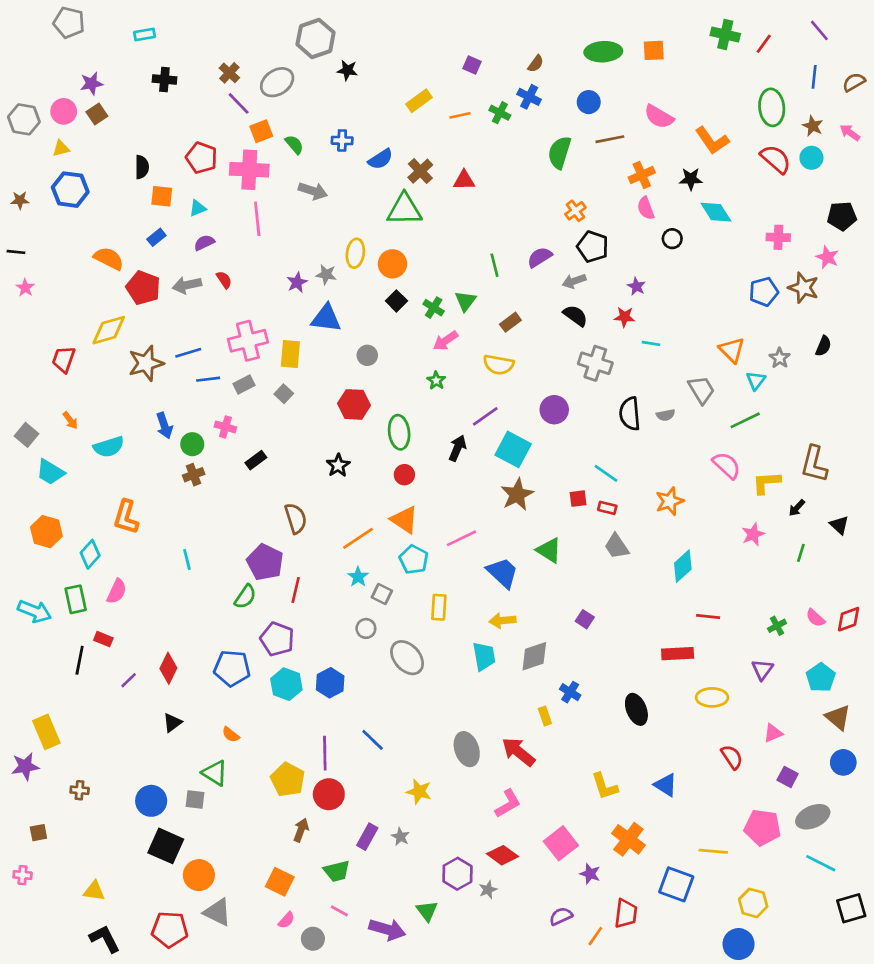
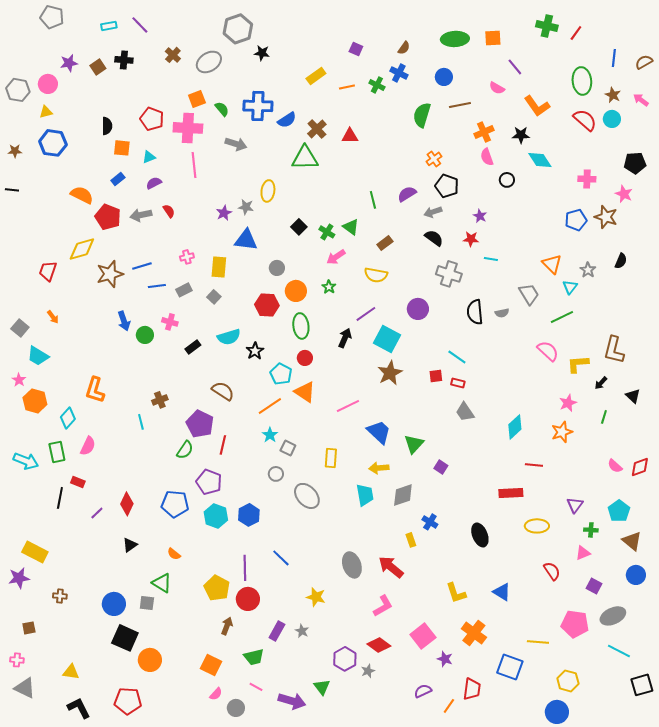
purple line: (819, 30) -> (515, 67), moved
purple line: (239, 103) -> (140, 25), moved
brown square: (97, 114) -> (98, 67), moved
pink semicircle: (659, 117) -> (497, 88), size x0.7
blue cross: (342, 141) -> (258, 106), size x1.8
orange circle: (392, 264) -> (296, 291), moved
pink star: (25, 288) -> (19, 380), moved
green triangle: (465, 301) -> (351, 227), turned -30
pink cross: (248, 341) -> (187, 257), size x0.5
cyan semicircle: (109, 447) -> (229, 337), moved
brown cross: (194, 475) -> (160, 400), moved
orange star: (670, 501) -> (562, 432), moved
brown semicircle: (296, 518) -> (223, 391), turned -40
green triangle: (549, 550) -> (414, 444), moved, turned 40
cyan pentagon: (414, 560) -> (281, 374), moved
green cross: (777, 626) -> (591, 530), moved, turned 32
yellow rectangle: (46, 732) -> (35, 552), turned -40
gray triangle: (217, 912) -> (25, 688), moved

